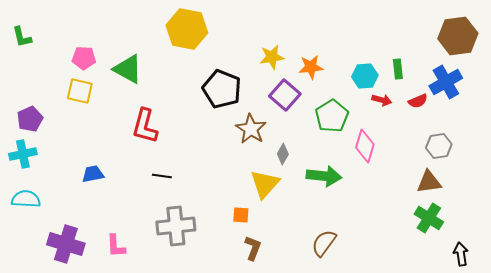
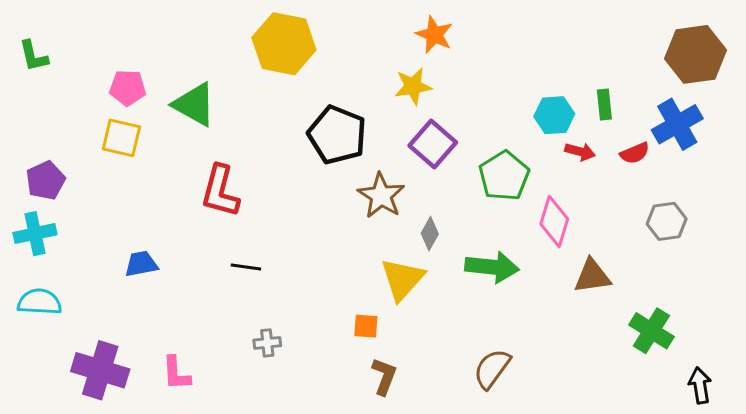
orange star: (311, 67) -> (434, 35), moved, turned 30
brown triangle: (429, 182) -> (592, 276), moved
gray cross: (176, 226) -> (267, 343), size x0.5

